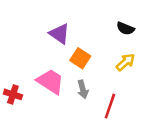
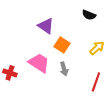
black semicircle: (125, 28) -> (89, 15), moved
red line: (110, 106) -> (96, 82), moved

